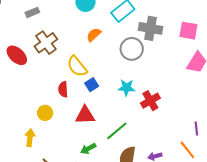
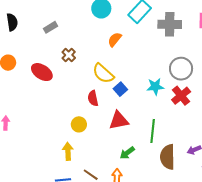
brown cross: (46, 43) -> (69, 55), size x0.6
gray circle: (132, 49) -> (181, 69), moved
green line: (117, 131) -> (153, 131), turned -35

